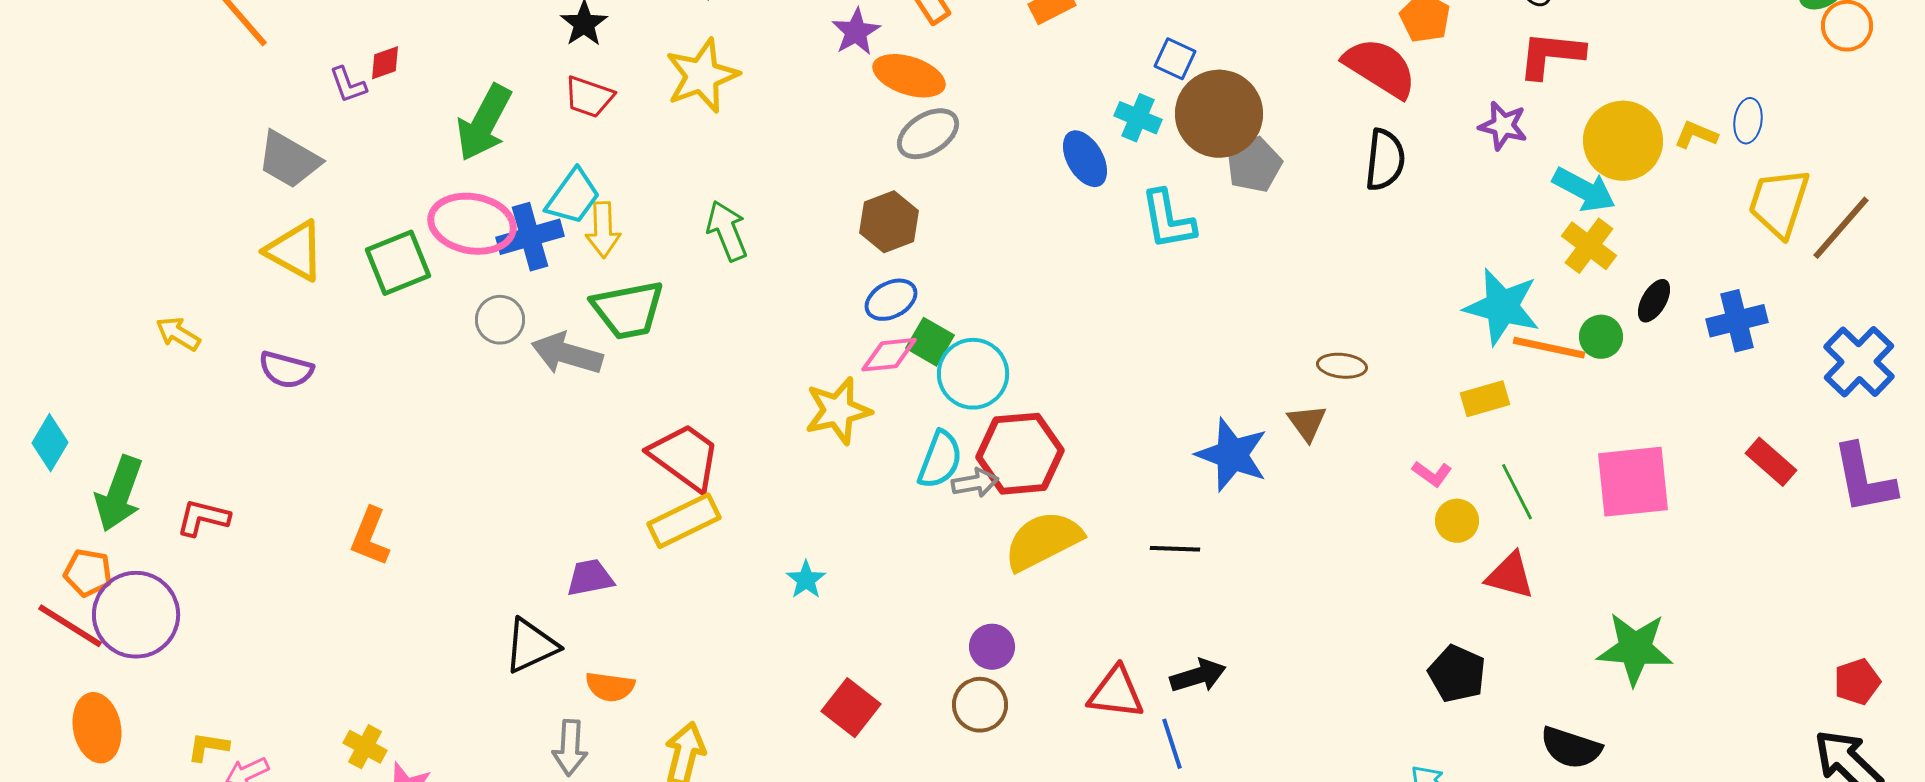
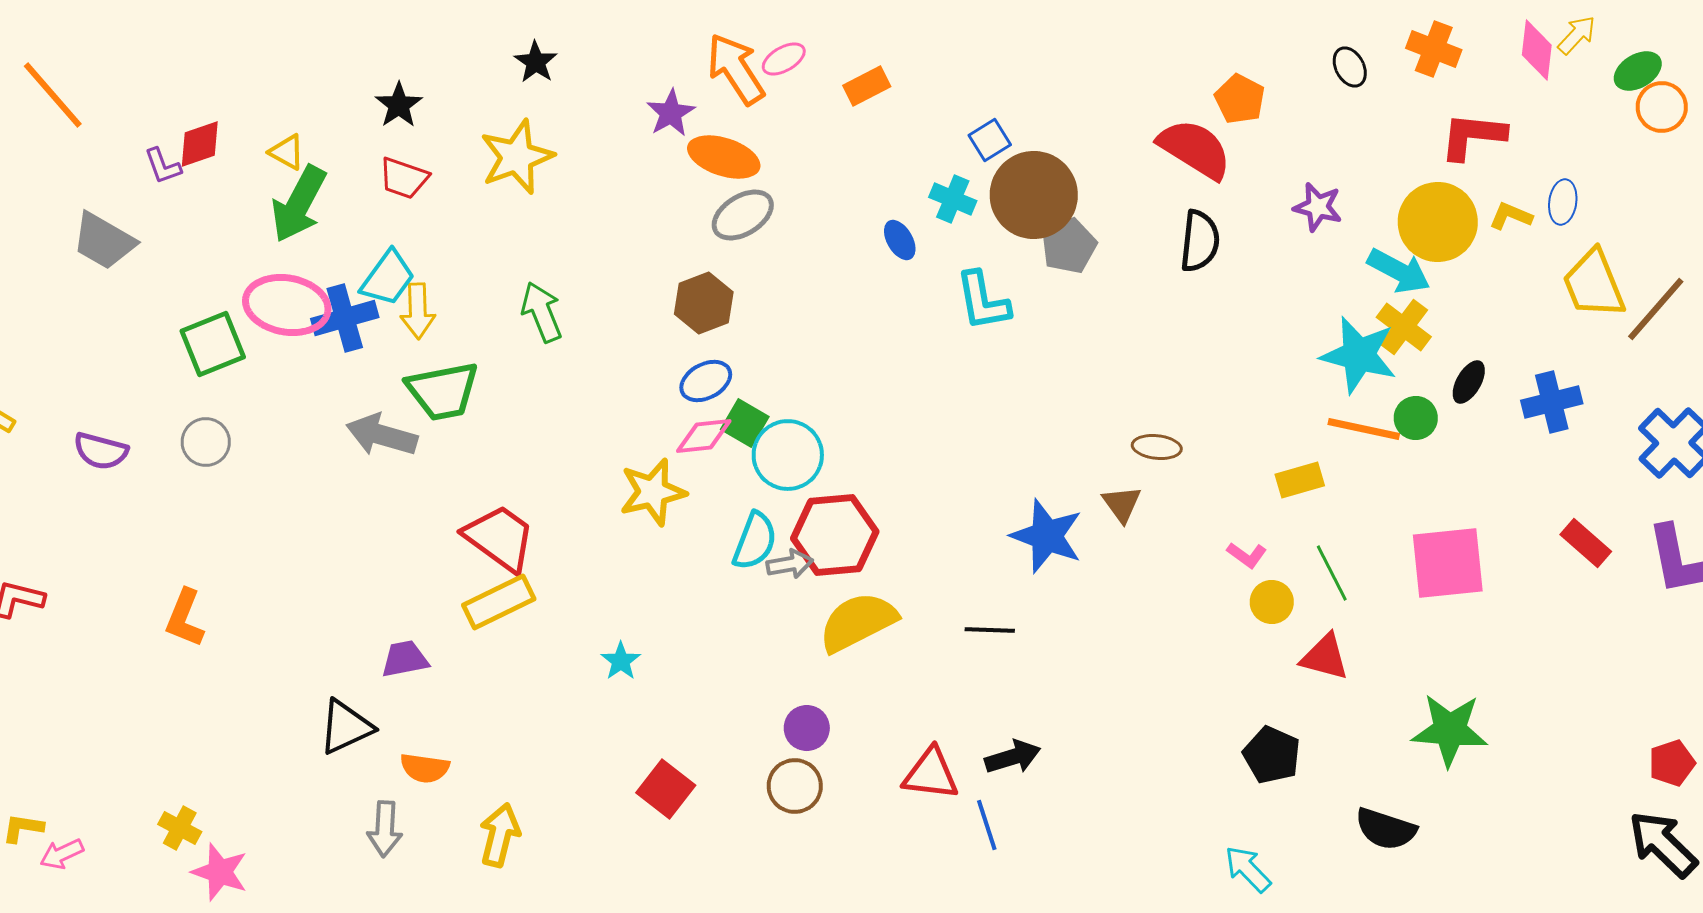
red L-shape: (1551, 55) -> (1473, 136), moved
blue square: (1175, 59) -> (990, 140), turned 33
red diamond: (385, 63) -> (200, 144), size x1.4
blue ellipse: (1085, 159) -> (900, 240), size x0.7
yellow trapezoid: (1779, 203) -> (1594, 284), turned -40
yellow triangle: (295, 251) -> (287, 152), moved, size x0.6
cyan star: (1502, 307) -> (1359, 355), moved
gray circle: (500, 320) -> (206, 442), moved

